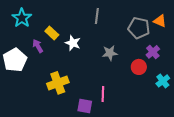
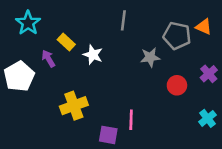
purple cross: (153, 52) -> (209, 74), moved
gray star: (110, 53) -> (150, 57), moved
cyan cross: (163, 81) -> (207, 118), moved

